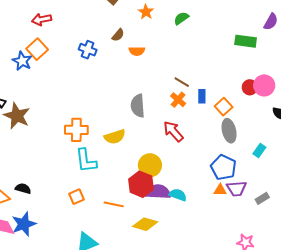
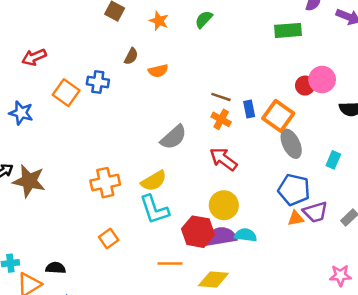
orange square: (37, 49) -> (66, 93), moved
gray semicircle: (138, 106) -> (174, 137), turned -115
orange square: (224, 107) -> (278, 116), size x1.4
cyan L-shape: (86, 161) -> (154, 209), moved
yellow circle: (150, 165) -> (224, 205), moved
orange square: (76, 197) -> (109, 238), moved

